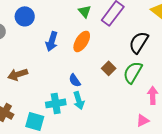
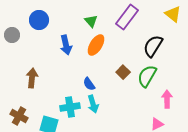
green triangle: (85, 11) -> (91, 21), moved
blue arrow: (52, 41) -> (66, 45), turned -30
brown arrow: (18, 74) -> (32, 78), turned 114

